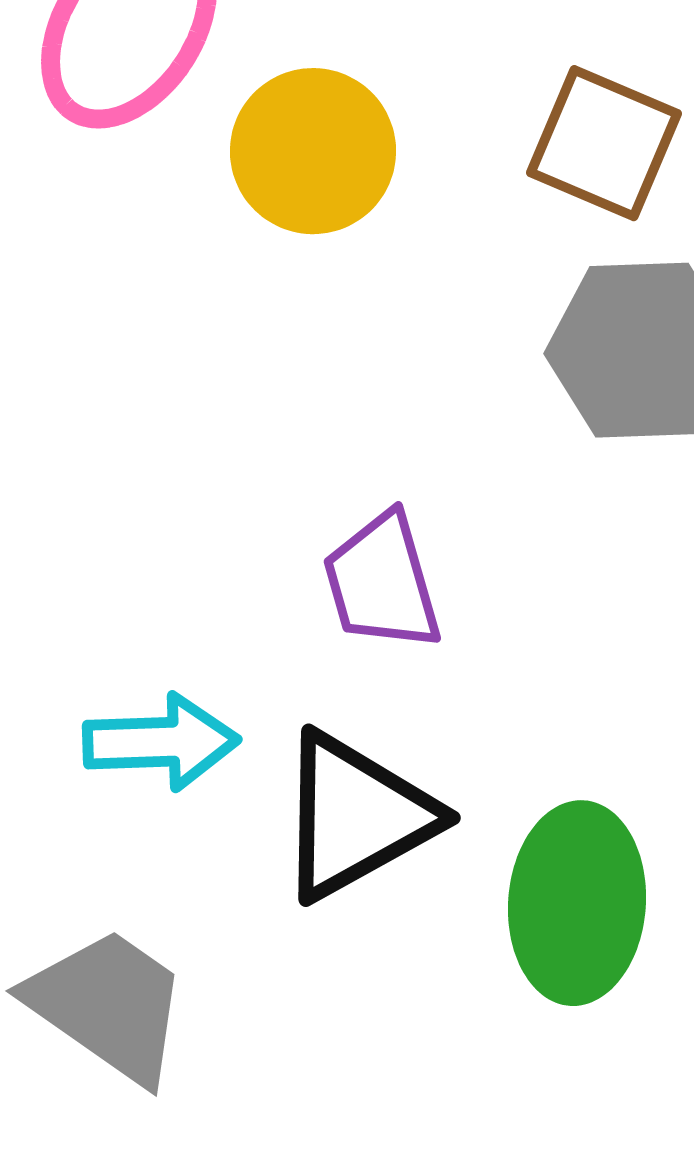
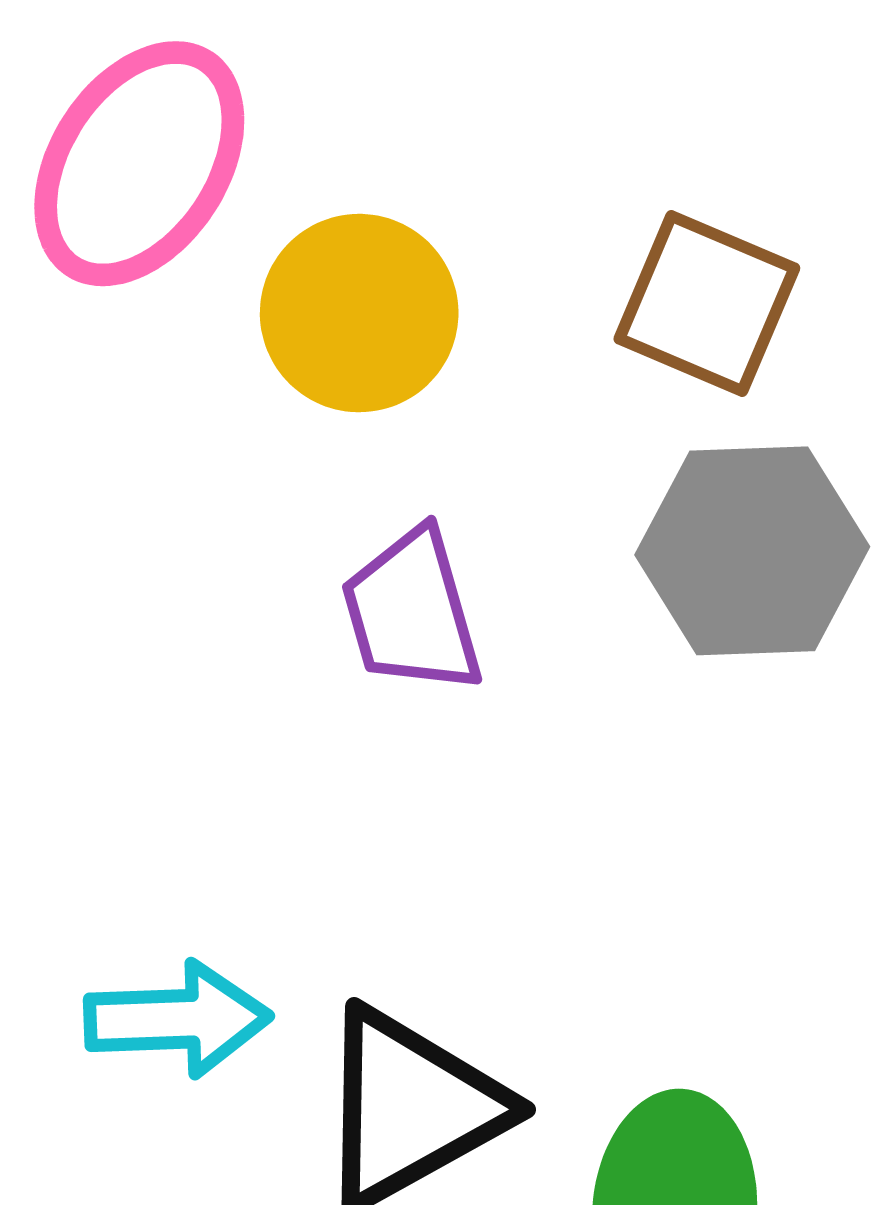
purple trapezoid: (382, 582) -> (412, 612), moved

